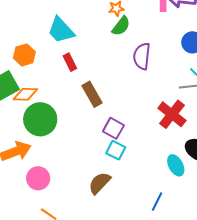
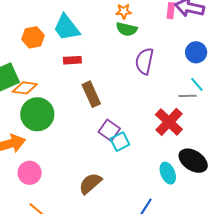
green semicircle: (121, 26) -> (127, 29), turned 60
orange hexagon: (24, 55) -> (33, 37), moved
red rectangle: (70, 62) -> (72, 60), turned -72
cyan square: (116, 150) -> (120, 142), moved, turned 30

